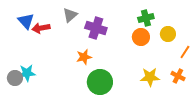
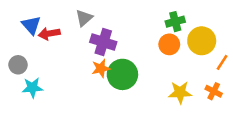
purple cross: (96, 28) -> (103, 42), moved
yellow circle: (168, 34) -> (202, 41), size x1.5
gray circle: (15, 78) -> (18, 65), moved
green circle: (100, 82) -> (122, 74), moved

